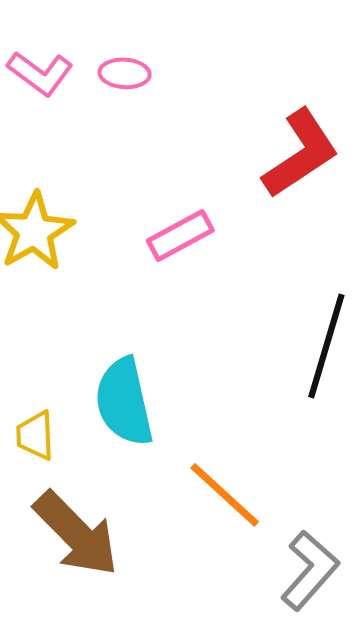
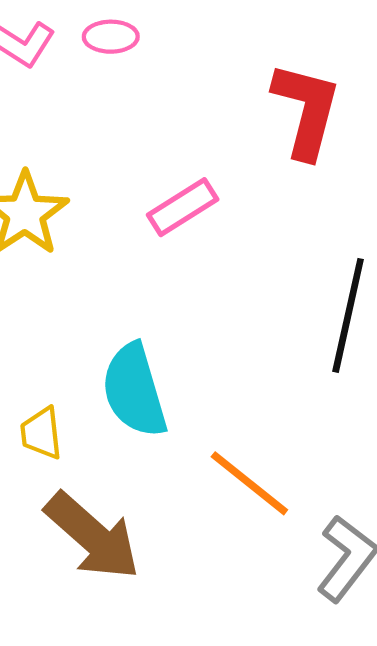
red L-shape: (301, 154) -> (306, 110), turned -38

